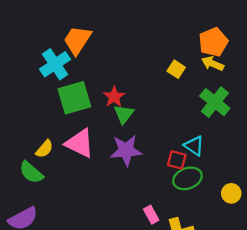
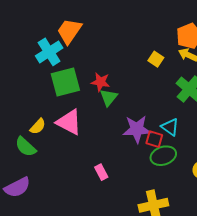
red star: (114, 97) -> (100, 82), turned -30
purple star: (126, 150) -> (137, 129), moved
pink rectangle: (151, 215) -> (101, 172), moved

